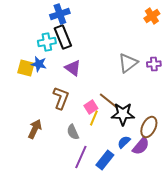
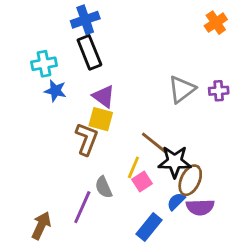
cyan cross: (47, 42) -> (44, 64), moved
yellow square: (26, 68) -> (101, 119), moved
pink square: (91, 107) -> (142, 182), moved
brown ellipse: (149, 127) -> (190, 180), moved
brown arrow: (35, 129) -> (41, 226), moved
purple semicircle: (141, 146) -> (200, 207), turned 48
purple line: (81, 157) -> (82, 207), moved

